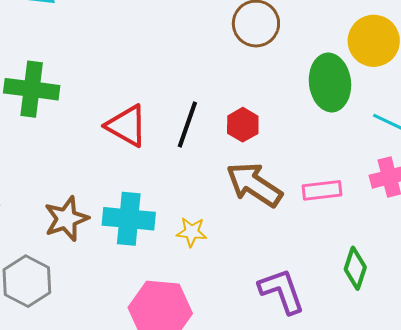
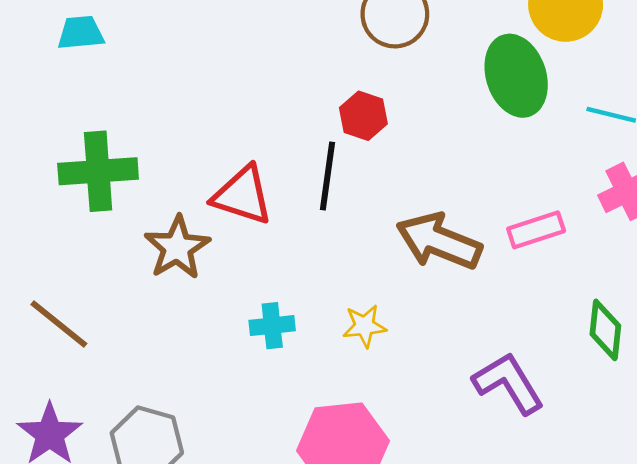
red hexagon: (243, 125) -> (363, 116), moved
brown star: (66, 219) -> (177, 248), moved
cyan cross: (129, 219) -> (272, 326), size x0.6

